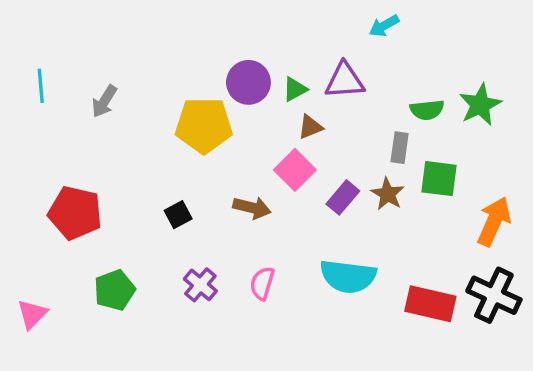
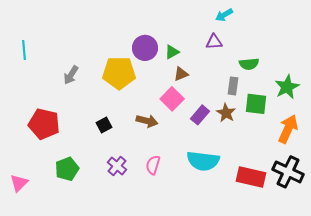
purple triangle: (345, 81) -> (214, 42), moved, size x0.7
gray arrow: (104, 101) -> (71, 75), moved
green star: (480, 105) -> (287, 87), moved

